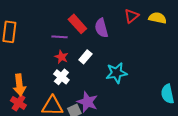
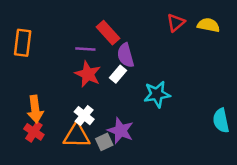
purple semicircle: (101, 28) -> (126, 55), moved
red star: (61, 57) -> (88, 74), size x1.5
white cross: (61, 77) -> (84, 116), moved

